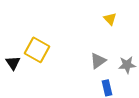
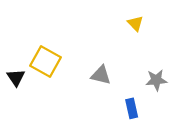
gray triangle: (98, 61) -> (101, 75), moved, turned 48

